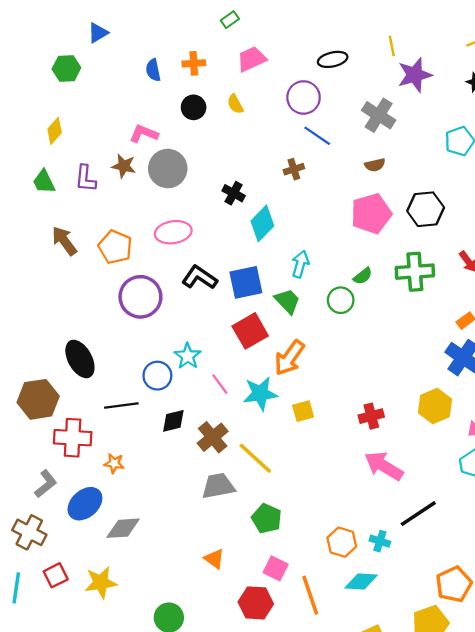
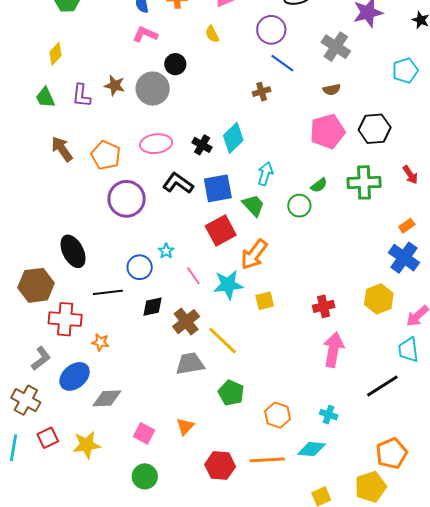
black circle: (194, 107) -> (175, 64), moved
pink L-shape: (144, 134) -> (145, 34), moved
black cross: (234, 193) -> (202, 145), moved
cyan star: (188, 356) -> (166, 251), size x0.7
pink arrow: (384, 466) -> (333, 350), turned 68
black line: (418, 514) -> (382, 386), moved
orange hexagon: (342, 542) -> (278, 415), moved
orange triangle: (214, 559) -> (185, 427), turned 36
pink square: (276, 568) -> (144, 433), moved
orange line: (310, 595) -> (267, 460), turned -76

